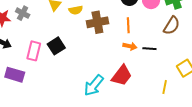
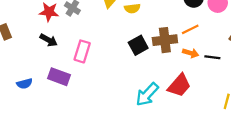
brown cross: (97, 22) -> (165, 40), moved
orange line: (128, 25) -> (190, 29), turned 63
black square: (56, 46) -> (138, 45), moved

